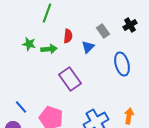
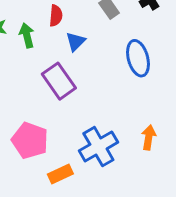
blue triangle: (88, 47) -> (76, 41), moved
green arrow: (49, 49) -> (27, 35), turned -98

